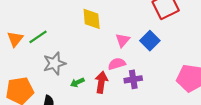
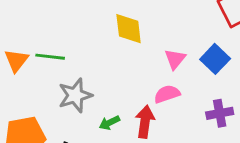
green line: (38, 37) -> (50, 57), turned 42
purple cross: (133, 79) -> (220, 113), moved

